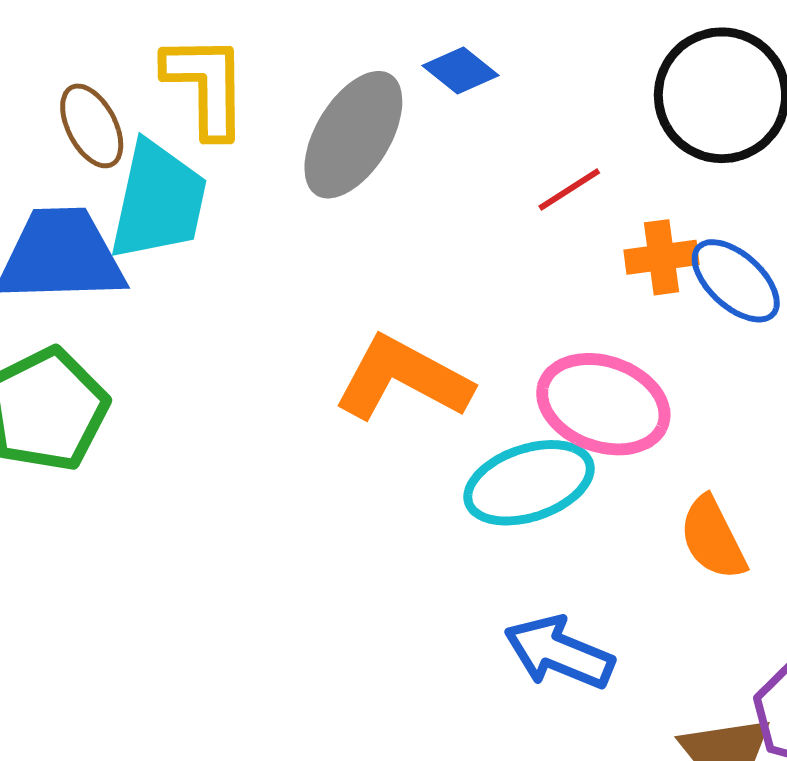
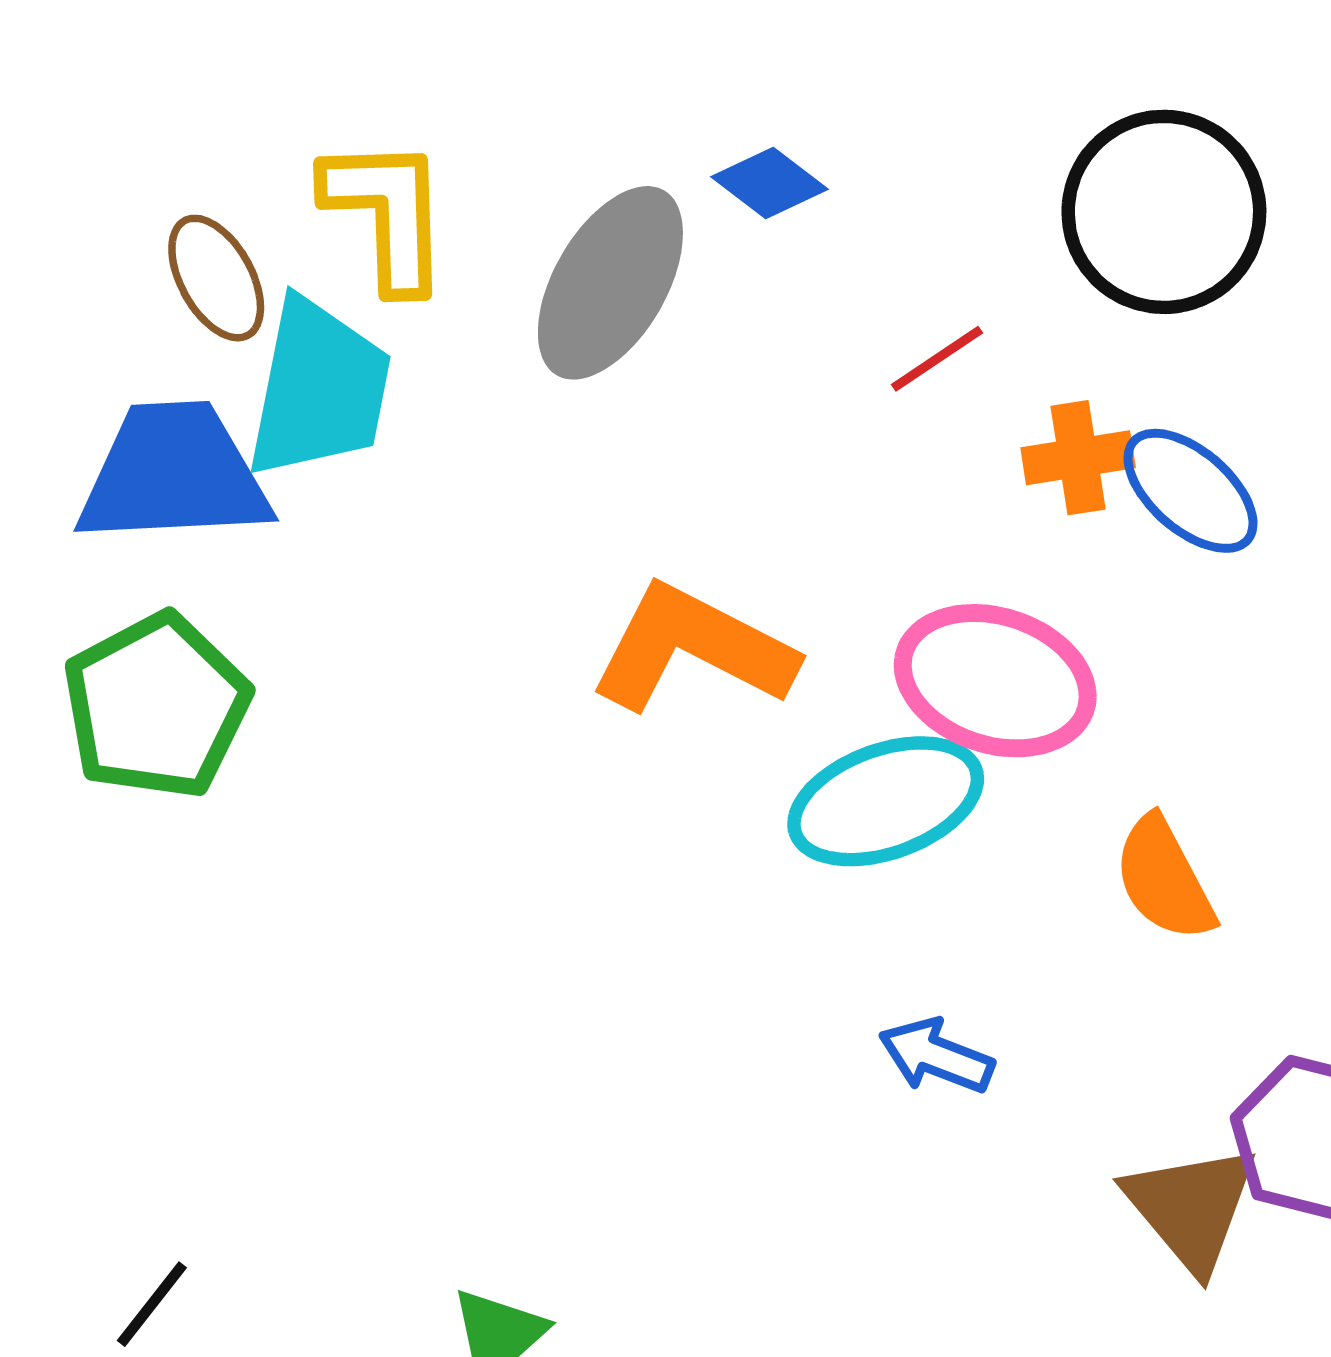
blue arrow: (559, 653) -> (936, 1056), size x0.7

